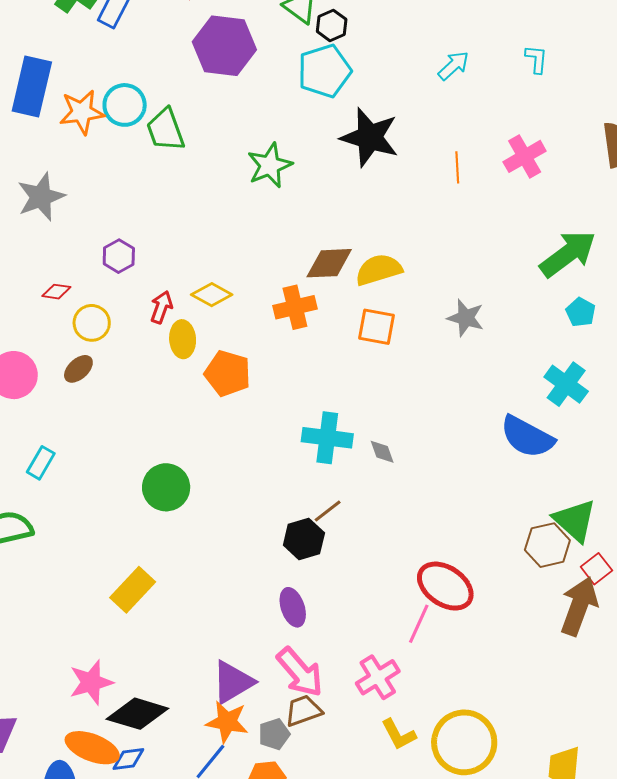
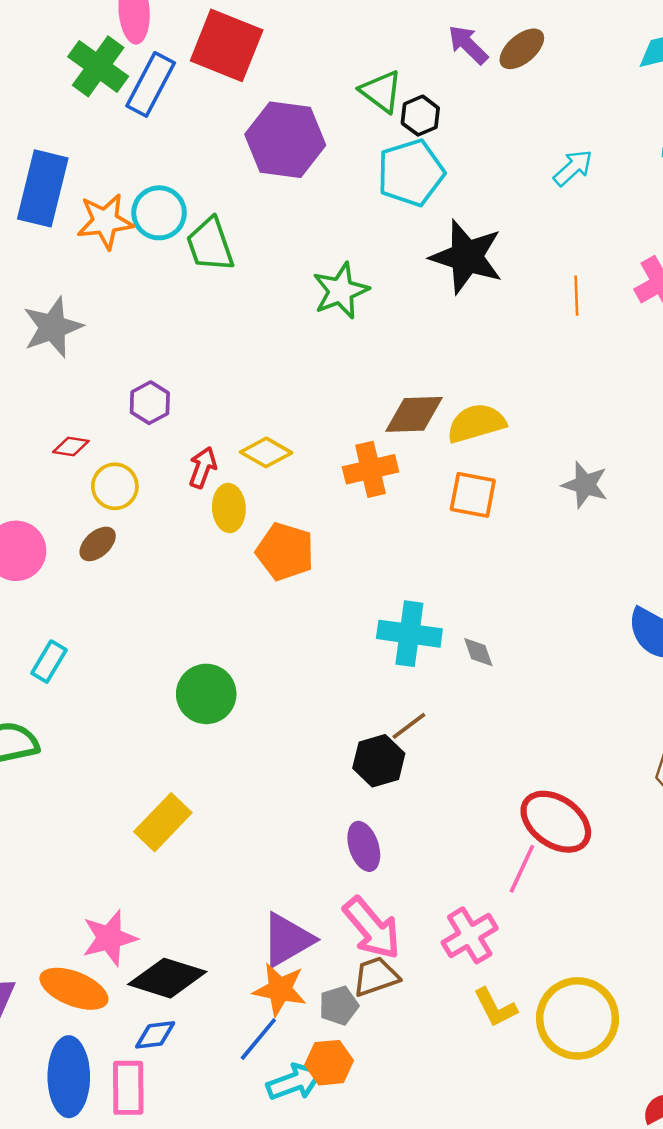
orange ellipse: (92, 748) -> (74, 989), moved

